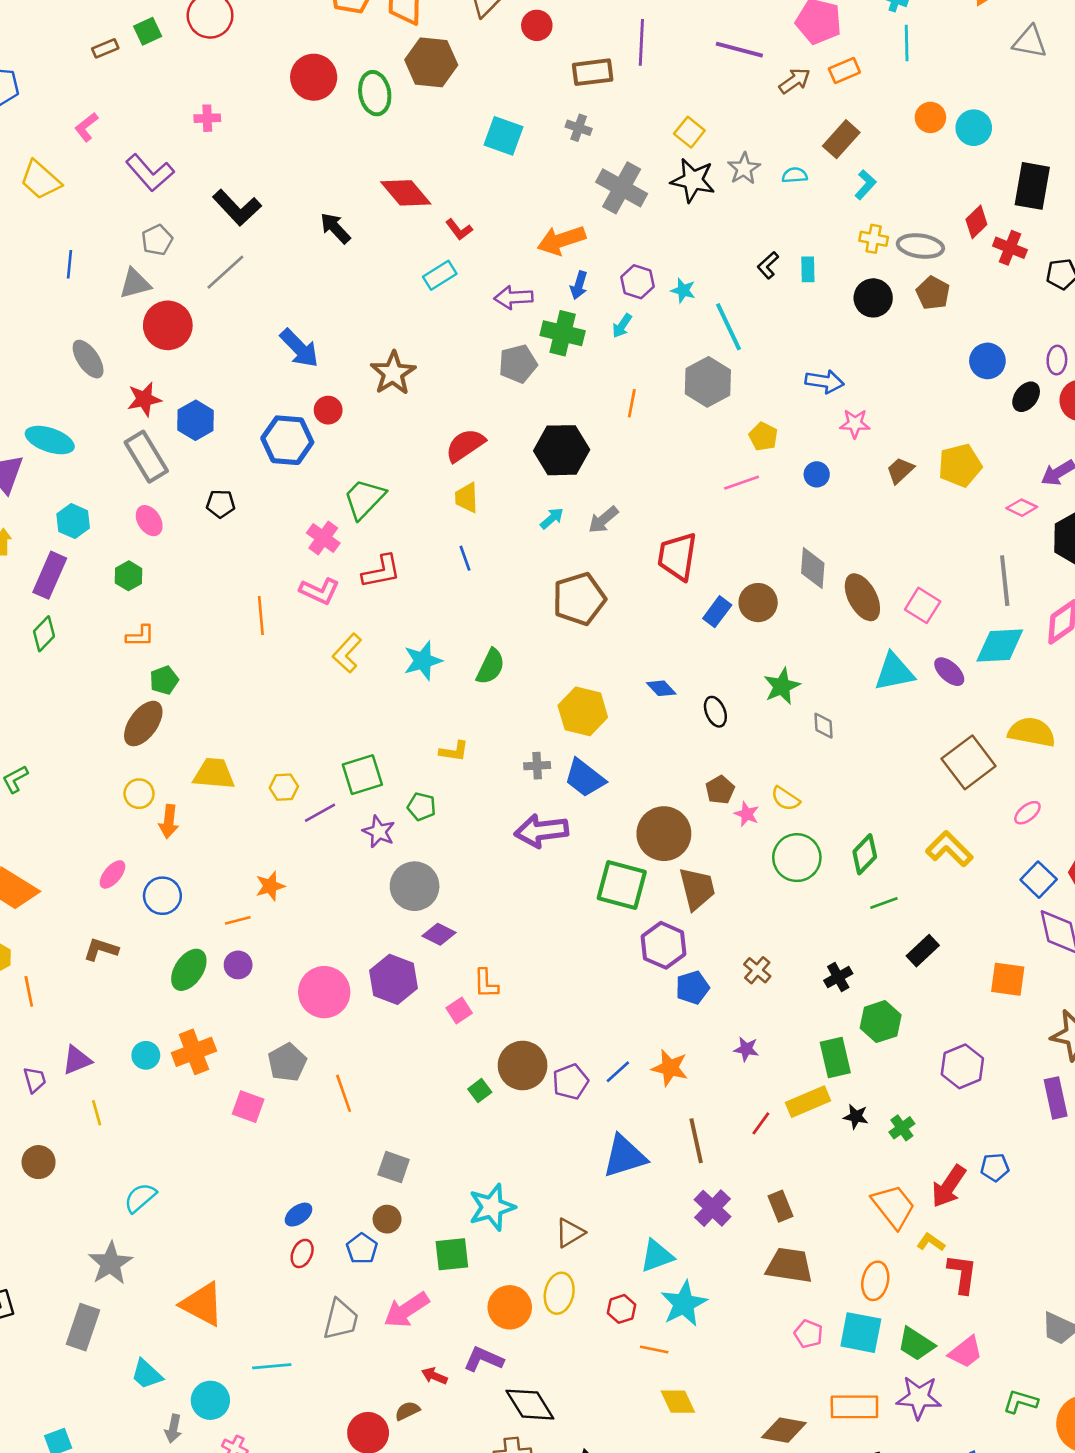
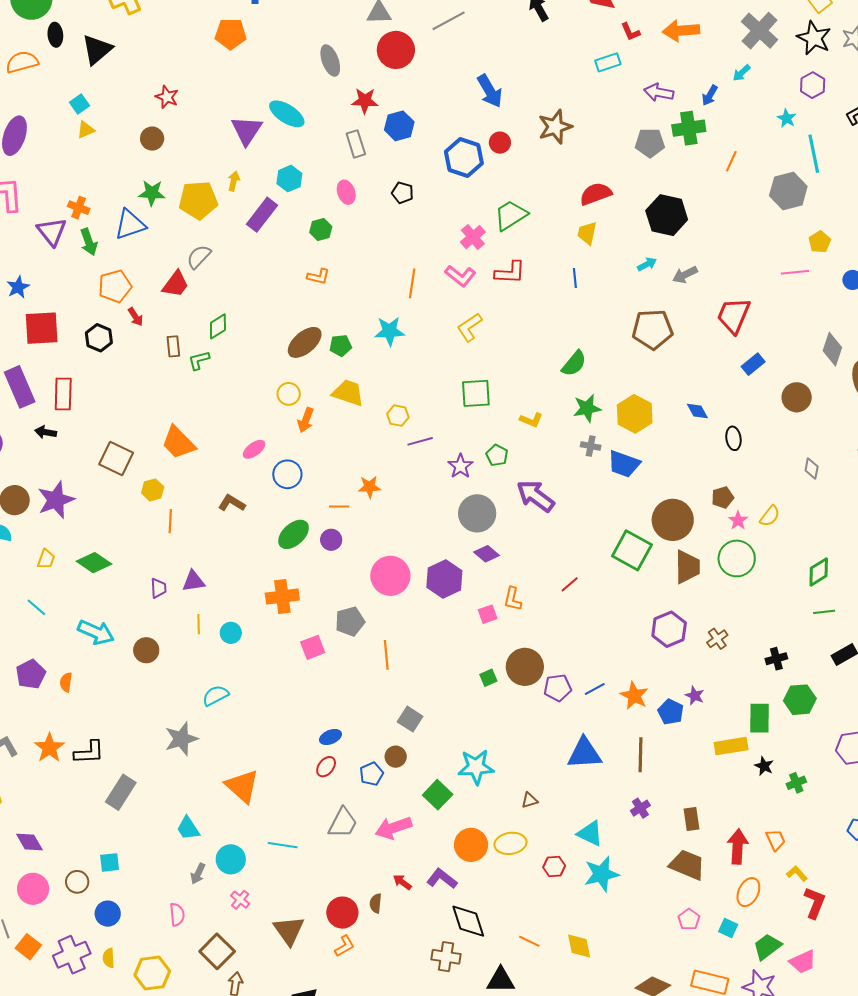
orange arrow: (561, 240) -> (681, 31), moved
purple hexagon: (637, 282) -> (813, 85), moved
cyan arrow: (622, 326) -> (742, 73), moved
green cross: (563, 333) -> (689, 128), turned -36
orange line: (632, 403) -> (731, 161), moved
gray rectangle: (146, 457) -> (356, 144), size x0.7
brown circle: (758, 603) -> (797, 397), moved
green diamond: (44, 634) -> (218, 326), moved
cyan star: (423, 661) -> (390, 331), moved
green pentagon: (164, 680) -> (341, 346), moved
green star: (782, 686) -> (587, 408), moved
green square: (362, 775) -> (476, 393), moved
blue trapezoid: (585, 778) -> (624, 464), turned -32
yellow semicircle: (785, 799) -> (770, 516), turned -100
purple arrow: (541, 831) -> (536, 496), moved, turned 30
green circle: (797, 858) -> (737, 558), moved
purple hexagon: (664, 945) -> (669, 629), moved
blue pentagon: (693, 988) -> (671, 712), moved, turned 30
cyan circle: (146, 1055) -> (231, 633), moved
pink square: (248, 1107) -> (313, 647), turned 35
red line: (761, 1123) -> (570, 584), moved
red arrow: (949, 1186) -> (738, 847), moved, turned 136
orange trapezoid: (893, 1206) -> (776, 840), size x0.6
purple cross: (713, 1208) -> (640, 808), size x0.7
brown triangle: (570, 1233) -> (530, 800), size x0.7
green square: (452, 1254) -> (438, 795), turned 36
cyan triangle: (657, 1256) -> (590, 833), turned 32
yellow ellipse: (559, 1293) -> (510, 843), turned 56
gray rectangle: (83, 1327) -> (121, 792), moved
cyan square: (861, 1333) -> (728, 928), size x0.6
green trapezoid: (916, 1344) -> (767, 947), turned 96
orange line: (654, 1349) -> (529, 941), moved
brown semicircle: (407, 1411) -> (376, 903), turned -72

